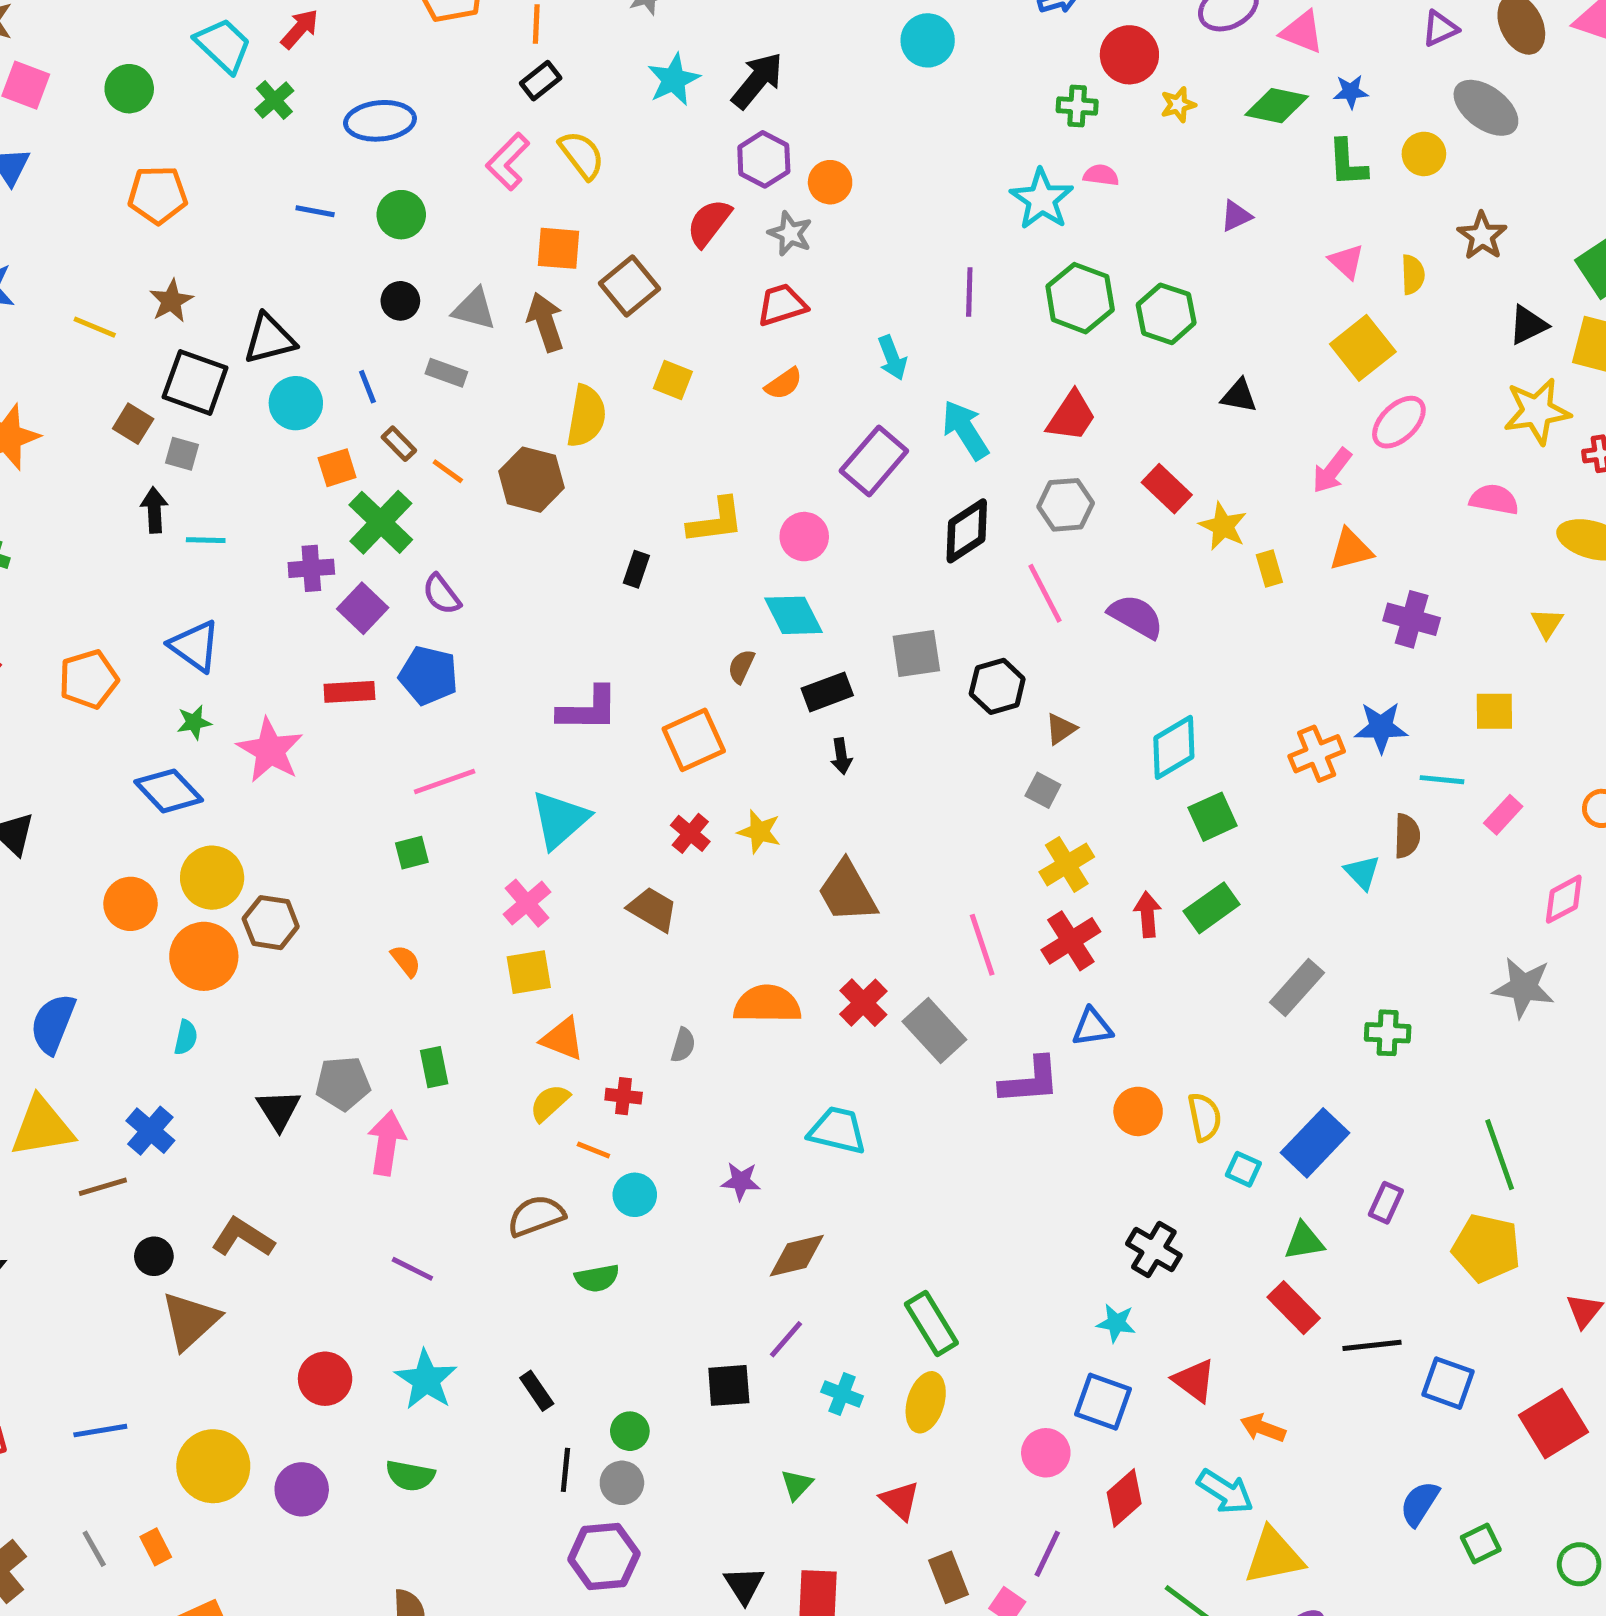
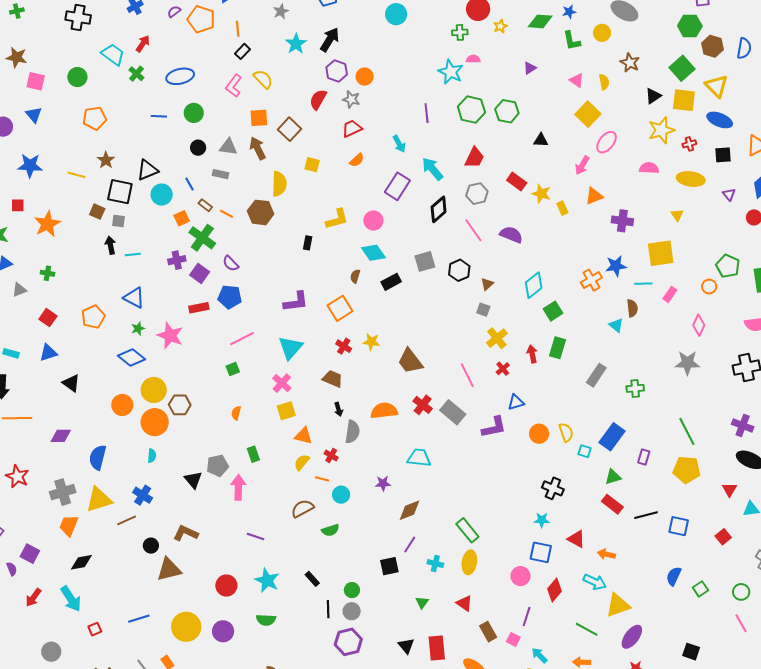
yellow square: (1494, 711) -> (661, 253), size x1.6
black arrow: (841, 756) -> (338, 409), moved
pink diamond: (1564, 899) -> (699, 325), turned -30
green rectangle: (1212, 908) -> (558, 348), turned -30
red cross: (1071, 941) -> (503, 369), size x0.6
orange semicircle: (406, 961) -> (236, 413), turned -120
gray semicircle: (683, 1045) -> (352, 432), size x1.6
red cross: (624, 1096) -> (331, 456), turned 32
brown triangle: (190, 1321) -> (169, 569), turned 36
red square: (1553, 1424) -> (723, 537), size x0.6

